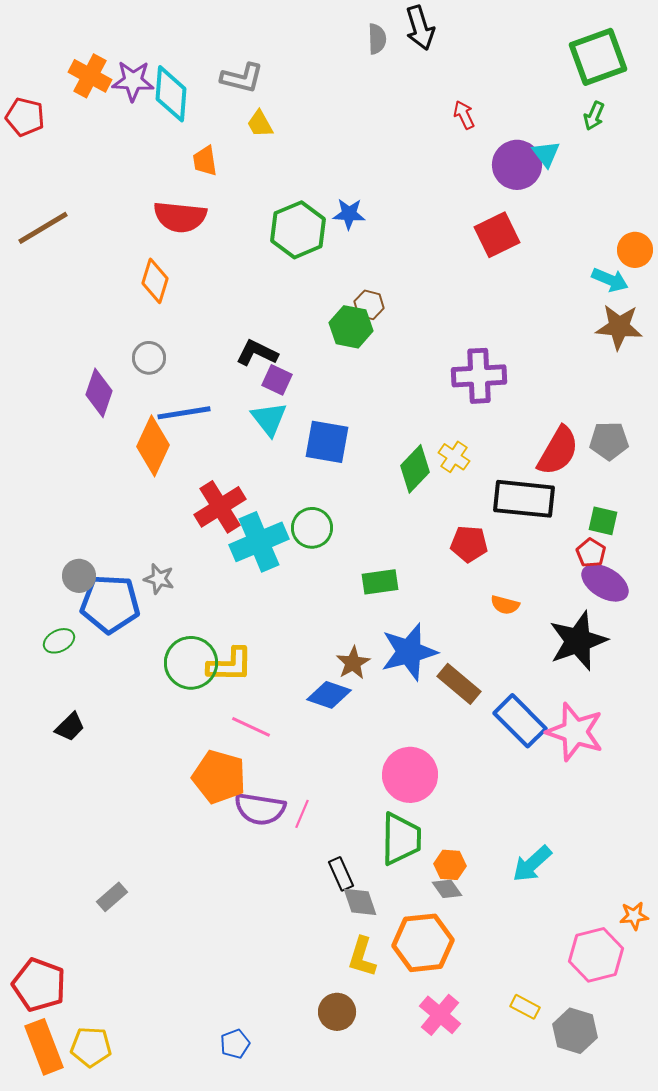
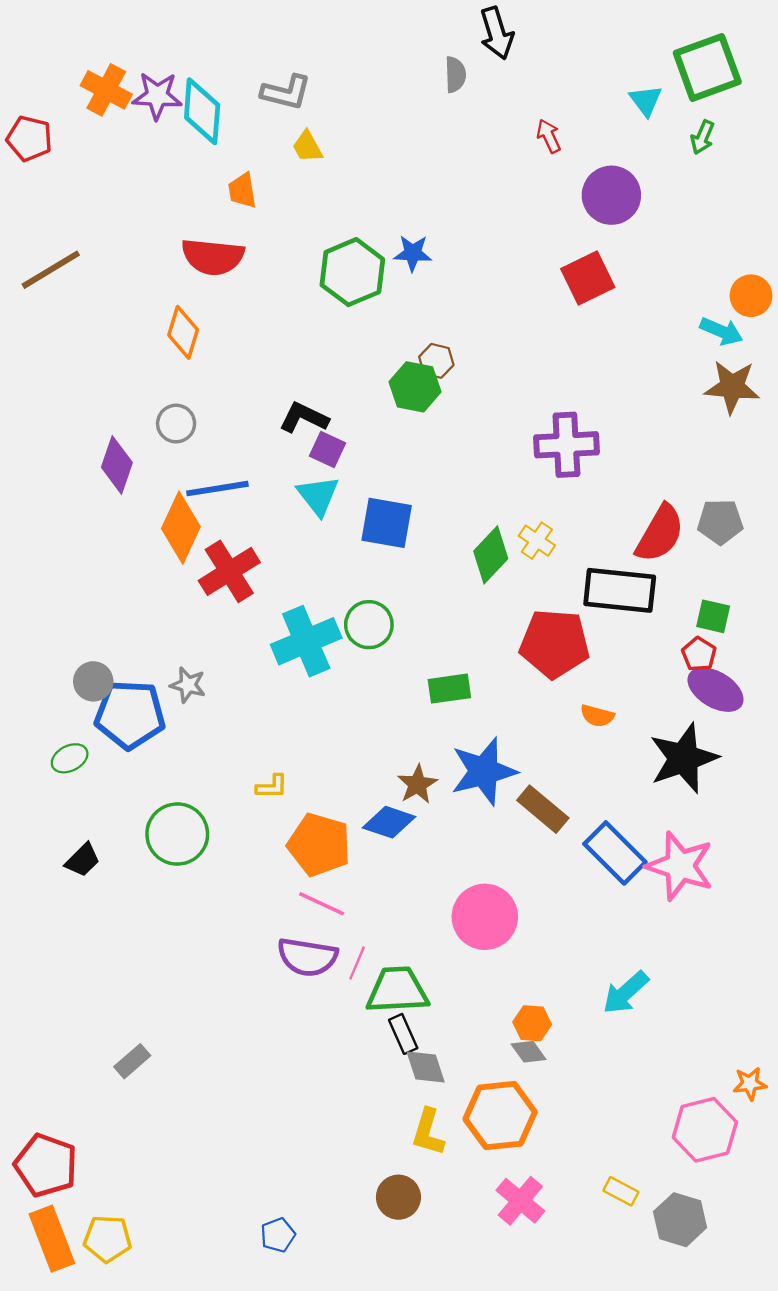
gray semicircle: (377, 39) -> (455, 75), moved
cyan triangle: (546, 154) -> (646, 101), moved
red cross: (220, 507) -> (229, 571), moved
red pentagon: (469, 544) -> (555, 644), size x1.6
green circle: (191, 663) -> (177, 834), moved
yellow L-shape: (230, 665) -> (272, 787), size x0.6
pink line: (251, 727) -> (322, 904), moved
orange pentagon: (219, 777) -> (319, 845), moved
green trapezoid: (401, 839) -> (397, 990), moved, turned -94
cyan arrow: (532, 864) -> (626, 993), moved

